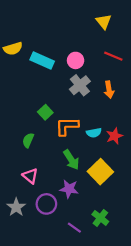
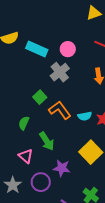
yellow triangle: (104, 22) -> (94, 13), turned 49
gray cross: (80, 85) -> (60, 72), moved
orange L-shape: (67, 126) -> (60, 110), turned 55
green arrow: (71, 160) -> (47, 141), moved

